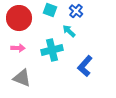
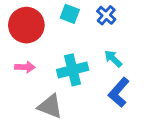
cyan arrow: (69, 31) -> (113, 59), moved
gray triangle: (22, 78) -> (50, 106), moved

